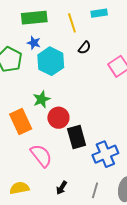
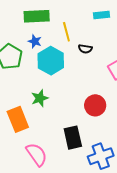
yellow line: (72, 23) -> (66, 32), moved
black semicircle: (85, 48) -> (85, 49), turned 56
red circle: (58, 118) -> (95, 105), moved

